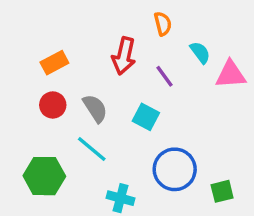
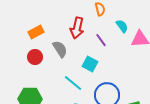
gray semicircle: (95, 108) -> (60, 49), moved
cyan line: (92, 149) -> (73, 83), moved

